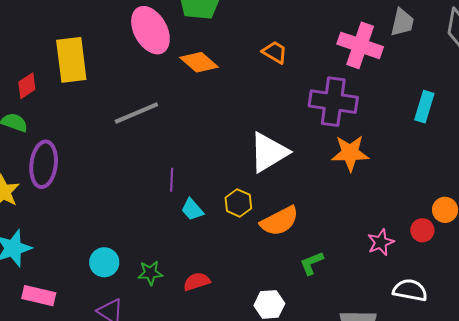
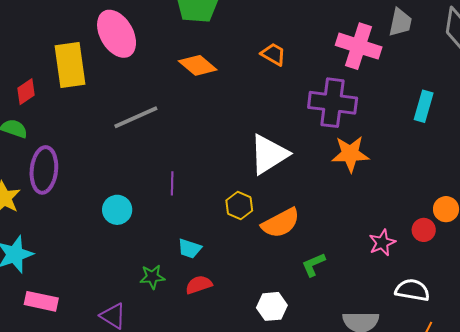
pink ellipse: (150, 30) -> (117, 34), moved
cyan trapezoid: (192, 209) -> (189, 249), moved, turned -30
cyan circle: (104, 262) -> (117, 210), moved

